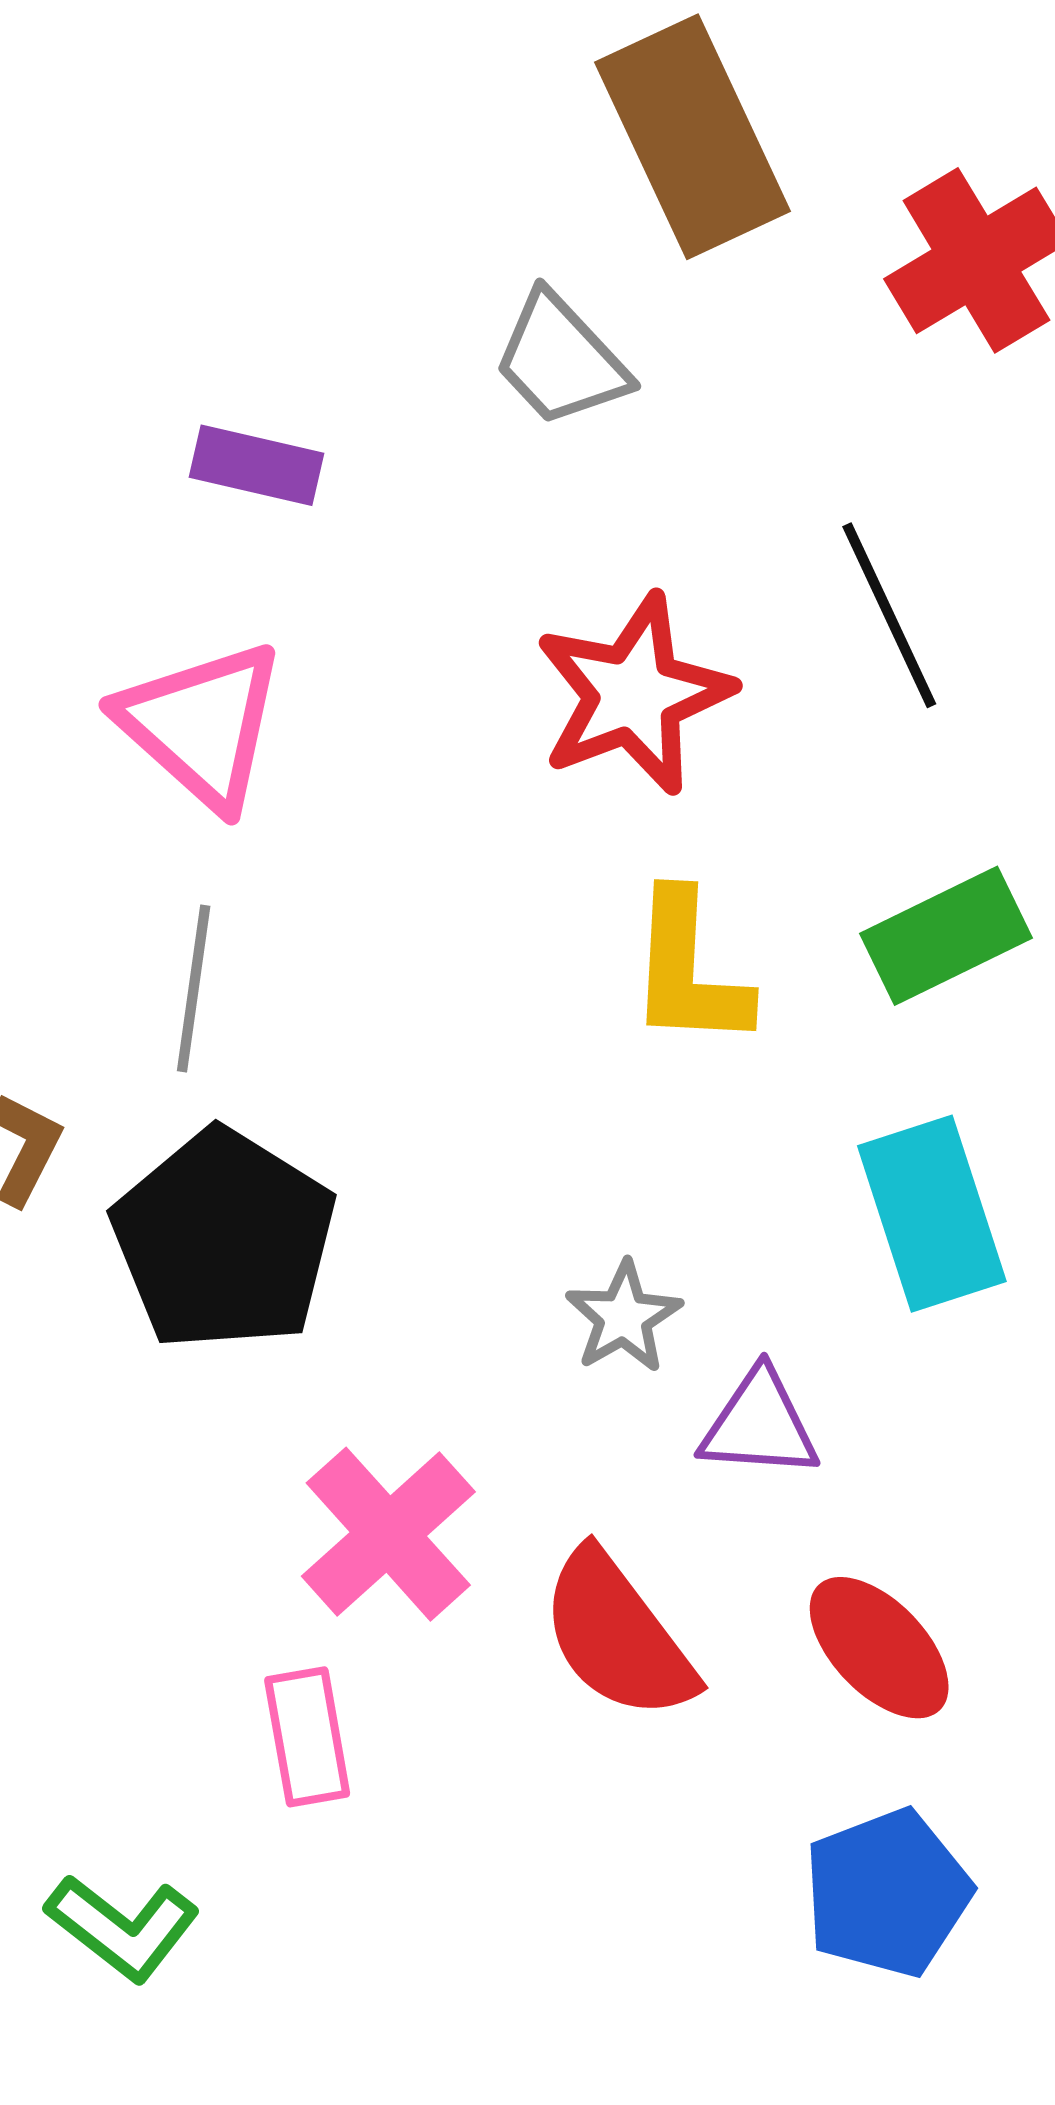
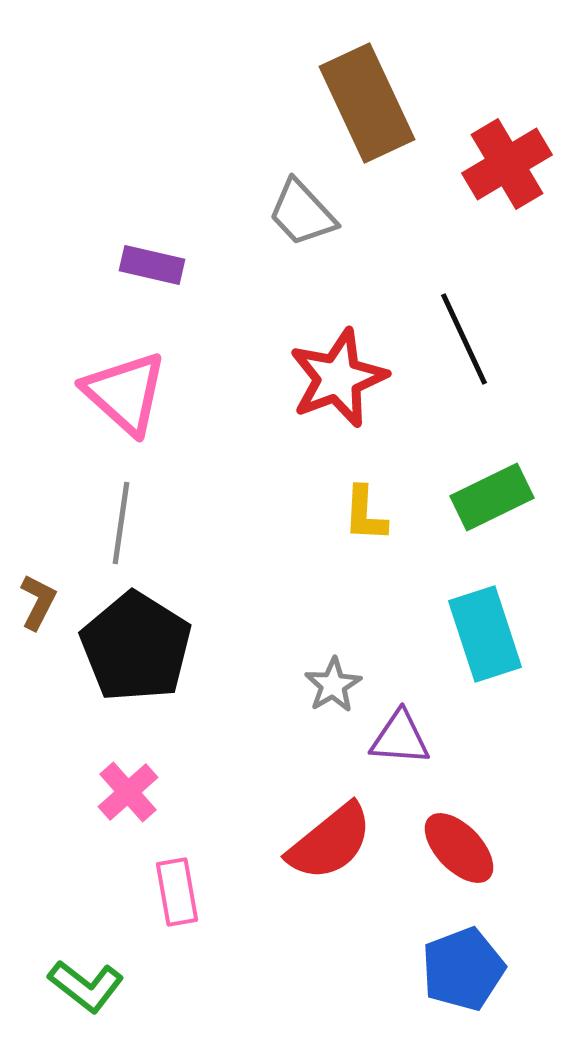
yellow L-shape: (688, 970) -> (365, 514), size x0.7
pink cross: (388, 1534) -> (128, 792), moved, size x0.7
red semicircle: (617, 1635) -> (330, 842), turned -92

